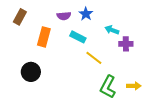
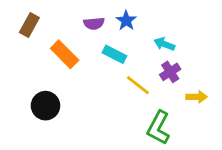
orange rectangle: (44, 37) -> (65, 54), turned -60
purple cross: (126, 44) -> (170, 72), moved, turned -32
yellow arrow: (134, 86) -> (197, 97), moved

